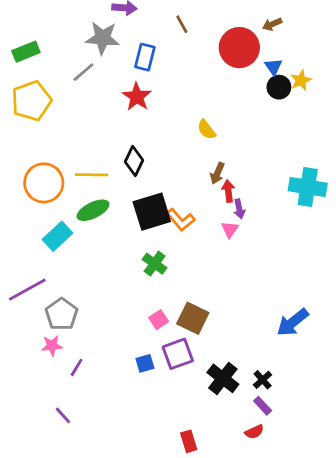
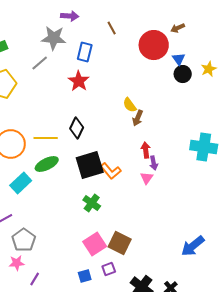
yellow star: (301, 80) -> (209, 69), moved
brown arrow: (217, 173) -> (138, 118), moved
pink square: (159, 320) -> (95, 244), size x1.6
purple square: (178, 354) -> (109, 269), size x0.6

